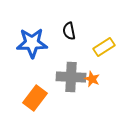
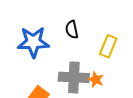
yellow rectangle: (104, 47) -> (108, 46), turned -35

